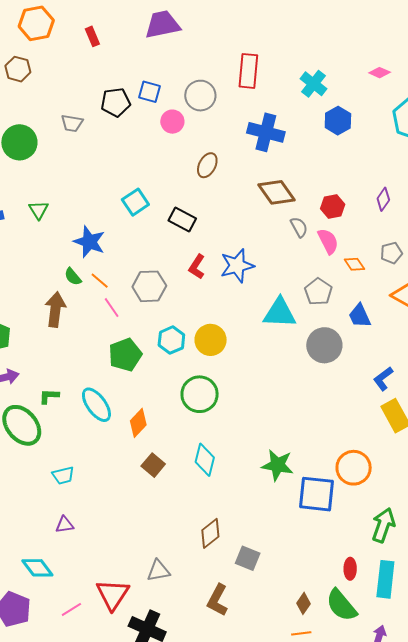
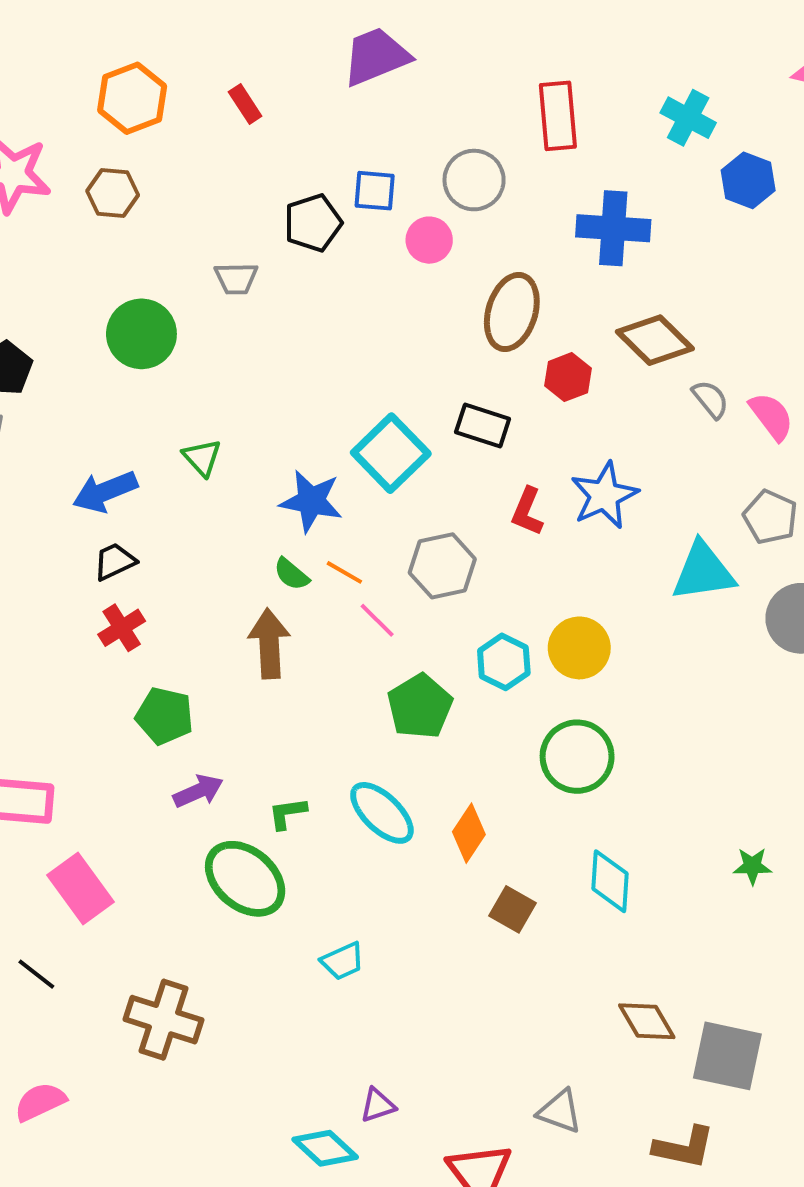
brown ellipse: (207, 165) -> (512, 312), size x1.5
cyan square: (135, 202) -> (391, 453), moved, size x1.4
red hexagon: (333, 206) -> (568, 377), moved
green star: (278, 465) -> (752, 866), size x0.6
purple triangle: (65, 525) -> (378, 1105), moved
brown diamond: (210, 533) -> (647, 1021), turned -72
gray square: (248, 558) -> (727, 1056), size x1.5
gray triangle: (158, 571) -> (560, 1111), turned 40
brown L-shape: (217, 600) -> (684, 1147), turned -96

